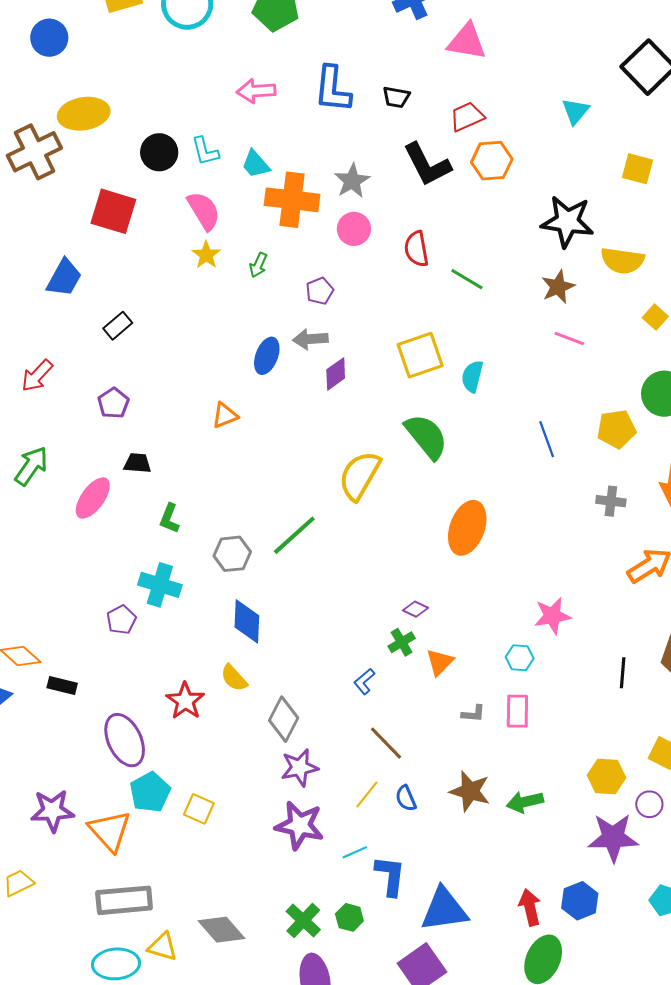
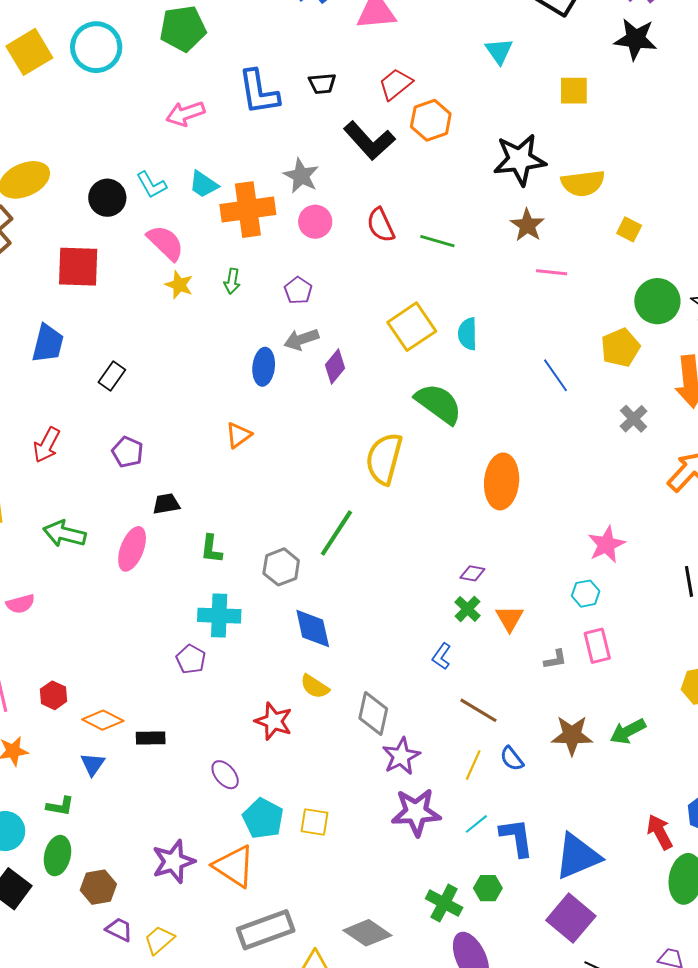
green arrow: (31, 466) -> (64, 534), turned -96
gray cross: (611, 501) -> (634, 419), turned -36
purple ellipse: (125, 740) -> (225, 775), size x0.6

